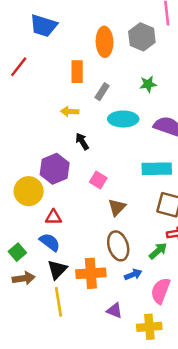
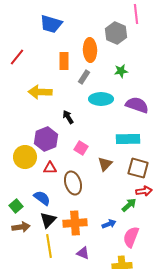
blue trapezoid: (44, 26) -> (51, 24), moved
orange ellipse: (105, 42) -> (90, 50), moved
yellow arrow: (70, 112) -> (40, 92), moved, size x1.6
brown triangle: (117, 207) -> (105, 164), moved
red triangle: (53, 217) -> (50, 168), moved
brown ellipse: (118, 246) -> (73, 183), moved
purple triangle: (114, 311) -> (83, 253), moved

